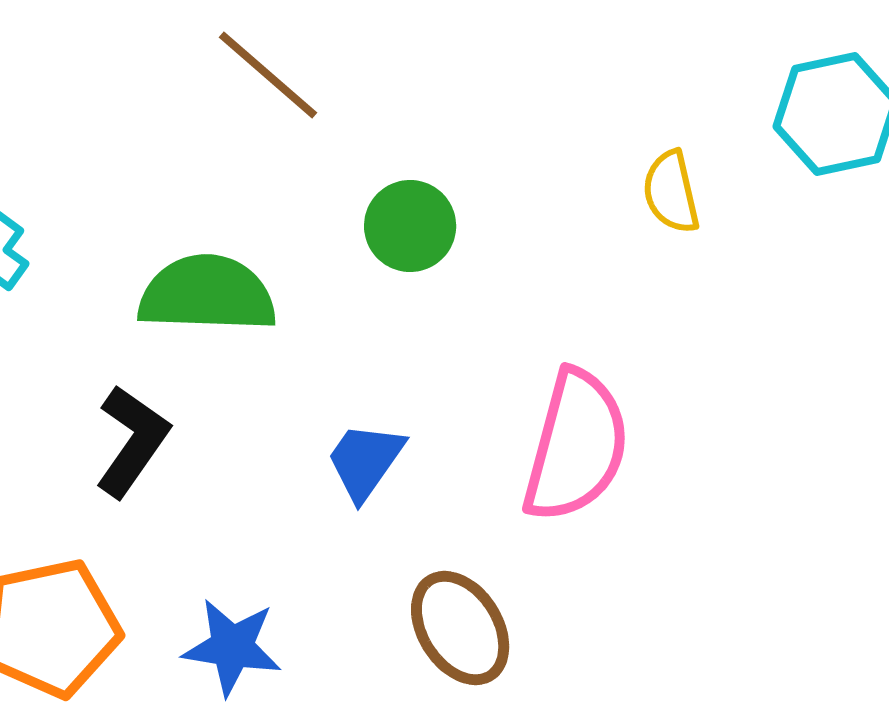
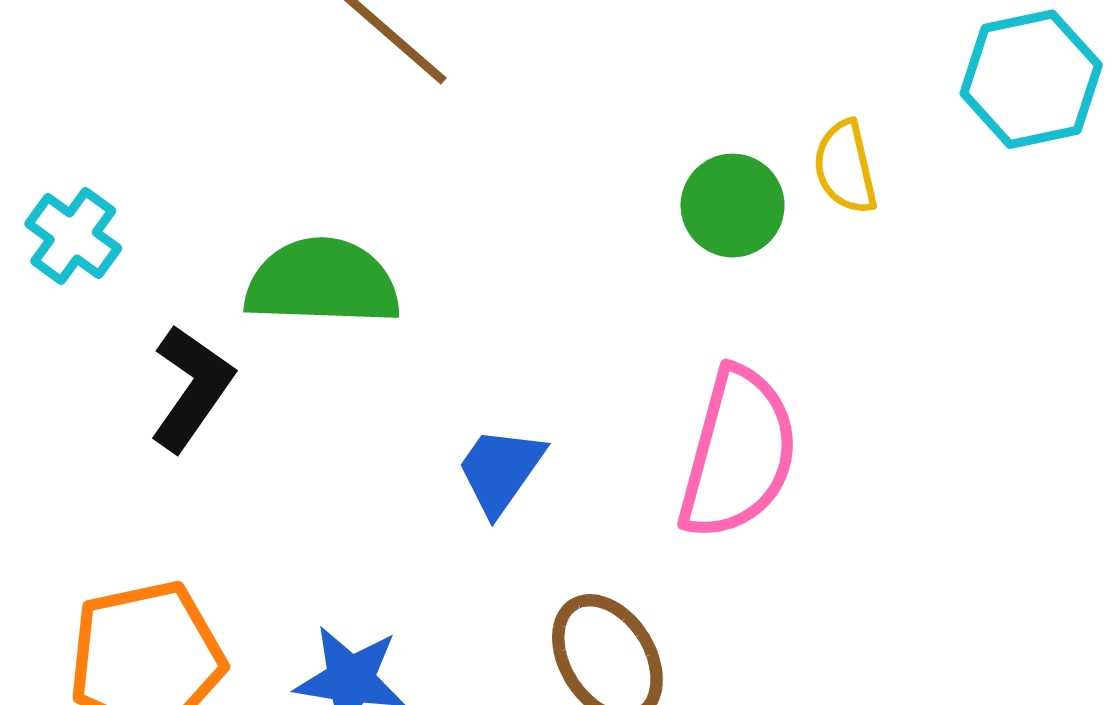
green circle: (410, 226) -> (733, 206), moved
black L-shape: (132, 441) -> (192, 388), moved

